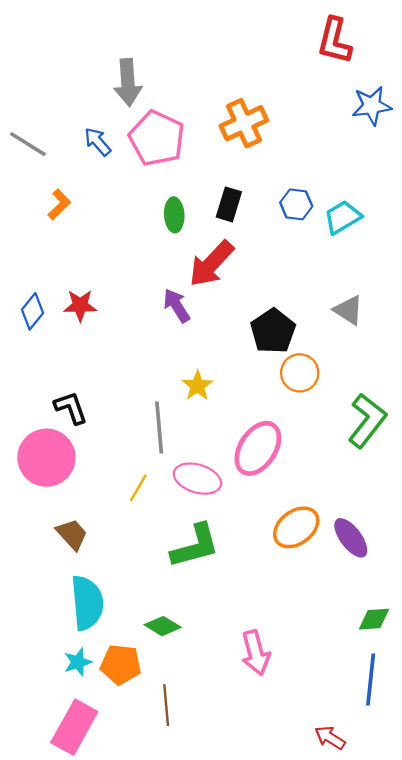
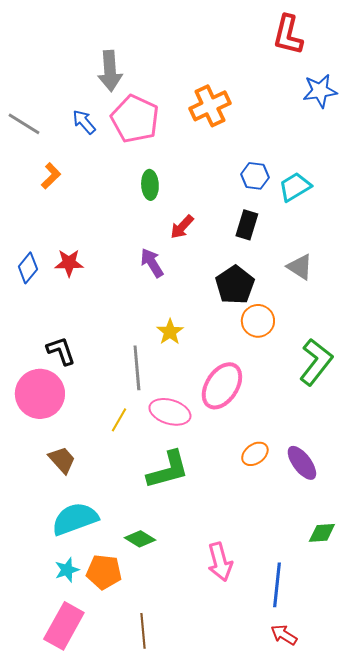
black rectangle: (229, 204) -> (247, 225), moved
red arrow: (211, 264) -> (182, 227), size x0.6
orange ellipse: (296, 527) -> (255, 454), size x0.7
cyan semicircle: (87, 603) -> (75, 519), turned -105
blue line: (371, 680) -> (277, 585), moved
brown line: (166, 705) -> (143, 631), moved

